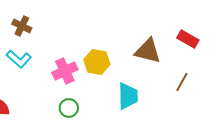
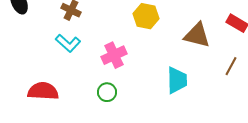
yellow hexagon: (97, 62) -> (146, 16), moved
green circle: (69, 108) -> (107, 92), moved

